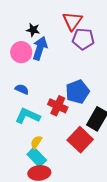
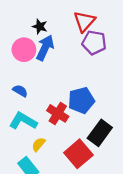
yellow semicircle: (36, 142) -> (39, 144), moved

